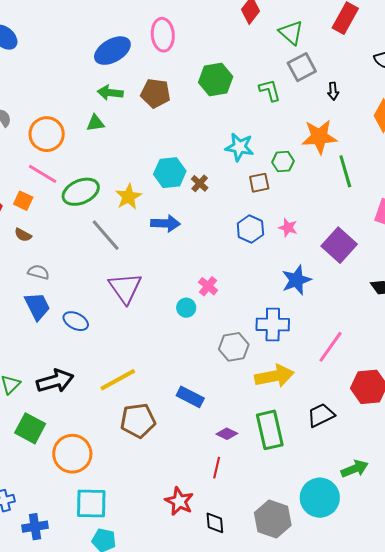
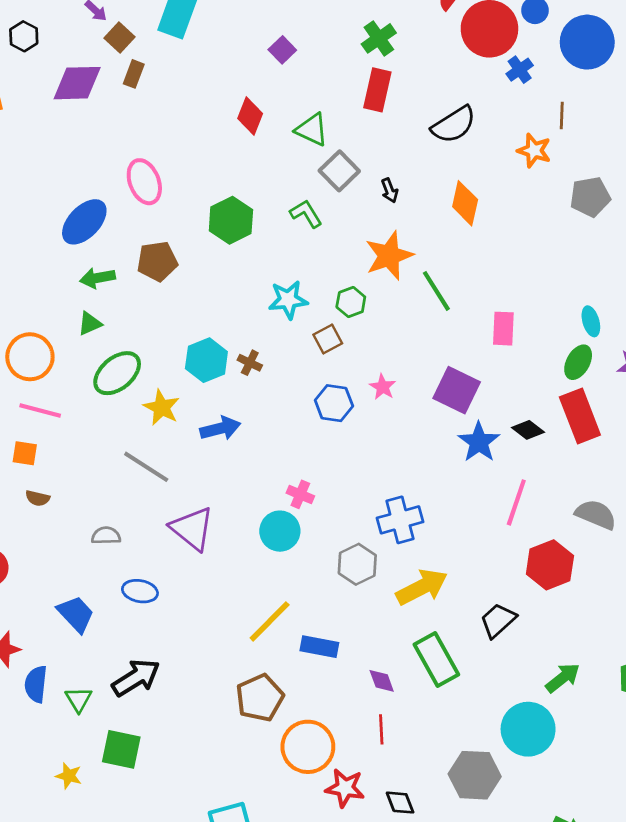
green ellipse: (81, 192) -> (117, 373), moved
pink star: (288, 228) -> (383, 387), turned 30
gray semicircle: (38, 272) -> (106, 536), moved
blue star: (296, 280) -> (479, 442), moved
blue trapezoid: (37, 306) -> (76, 614), moved
cyan circle: (186, 308) -> (280, 531), size x1.5
pink line: (330, 347) -> (516, 502), moved
yellow line: (118, 380) -> (270, 621), moved
purple diamond: (227, 434) -> (382, 681), turned 60
orange circle: (72, 454) -> (308, 747), moved

